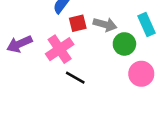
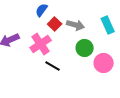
red square: (78, 23) -> (55, 24), turned -32
green circle: (124, 44) -> (85, 48), moved

